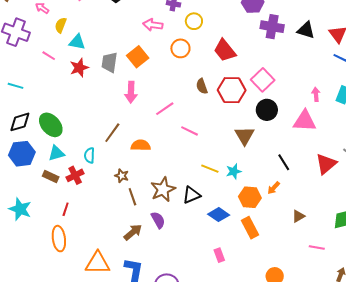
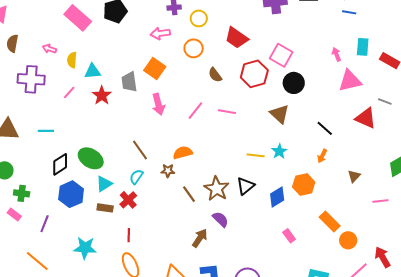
pink line: (49, 56) -> (69, 93), turned -64
brown semicircle: (202, 86) -> (215, 75), moved
pink triangle: (305, 121) -> (350, 81), moved
pink line: (190, 131) -> (227, 112), moved
brown line: (112, 133) -> (140, 150), moved, turned -55
cyan semicircle: (89, 155) -> (136, 177), turned 49
red triangle: (326, 164) -> (366, 118), turned -40
brown star: (122, 176) -> (168, 171), moved
brown line: (132, 197) -> (189, 194), moved
orange hexagon: (250, 197) -> (304, 184), moved
blue diamond: (219, 215) -> (277, 197), turned -50
orange rectangle: (250, 228) -> (330, 222), moved

